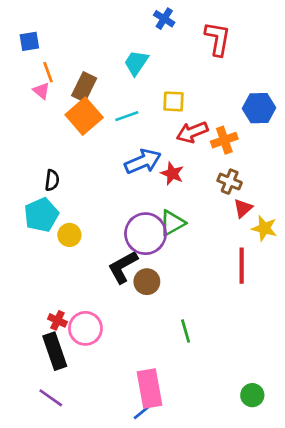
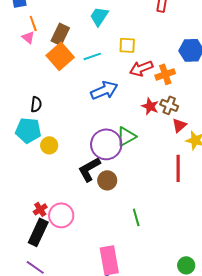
red star: (172, 174) -> (150, 106), moved
cyan pentagon: (41, 215) -> (28, 130), turned 30
red cross: (57, 320) -> (40, 209), turned 32
black rectangle: (55, 351) -> (38, 232), turned 44

